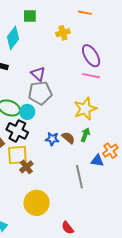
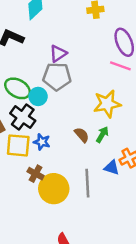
purple triangle: (38, 74) -> (58, 54), turned 35
blue star: (52, 139) -> (42, 142), moved
brown cross: (26, 167) -> (36, 174), moved, turned -32
yellow circle: (37, 203) -> (54, 189), moved

